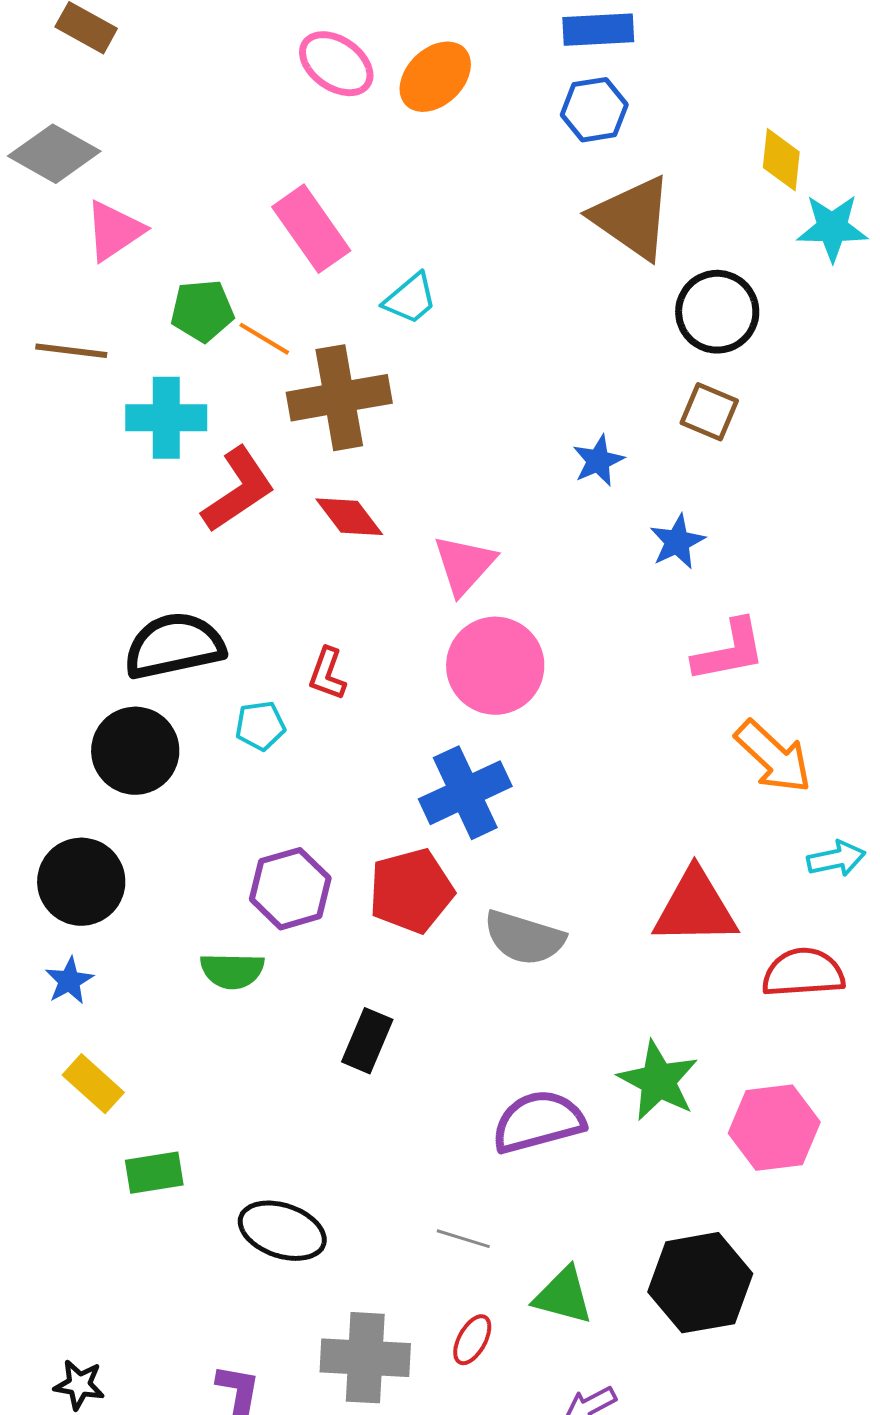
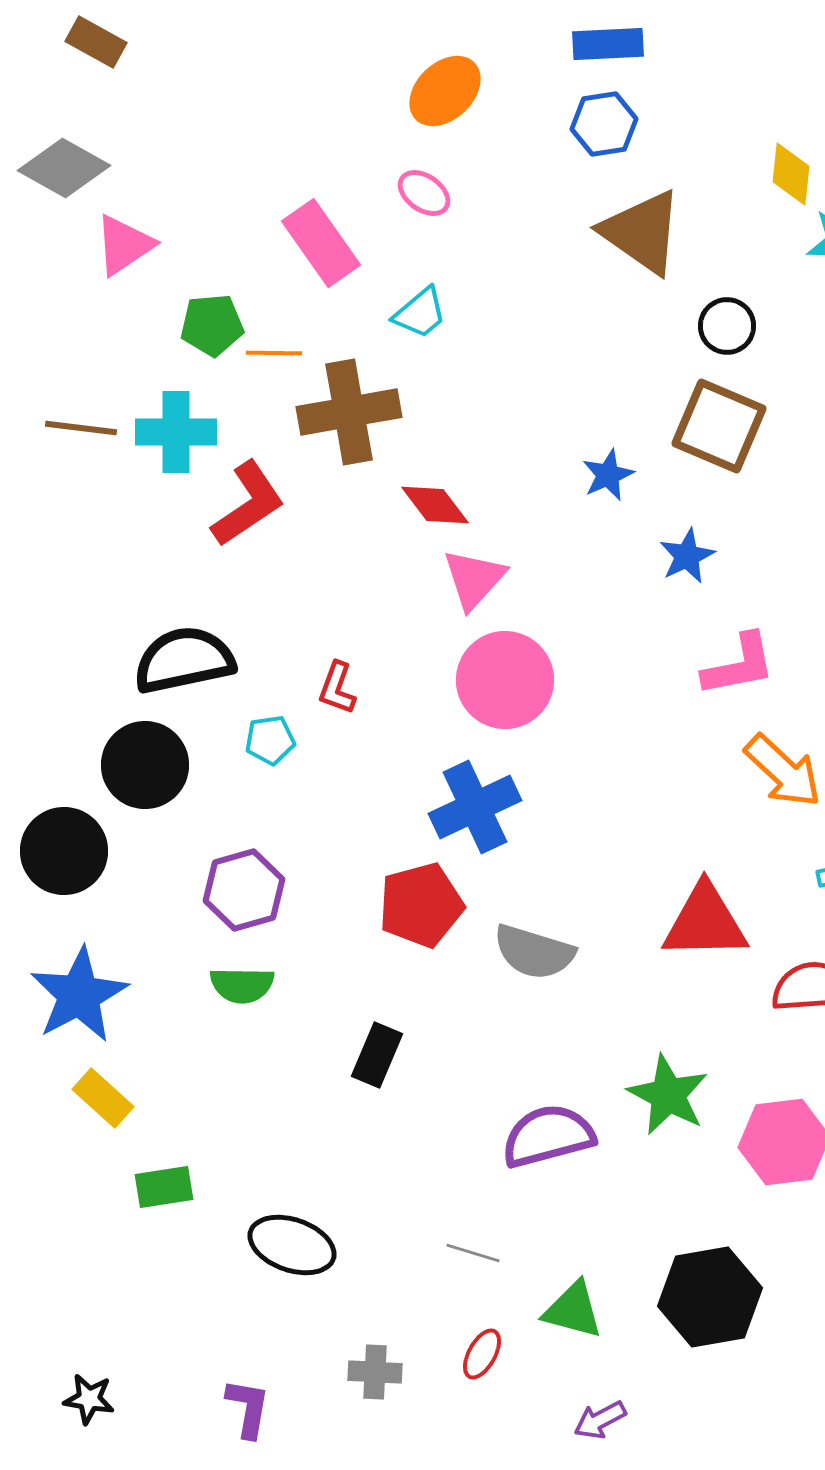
pink ellipse: (336, 64) -> (424, 193), moved, size x0.7
black circle: (717, 312) -> (727, 326), size x0.7
orange line: (264, 339) -> (274, 353), turned -30
brown line: (71, 351) -> (81, 428), moved
brown square: (709, 412) -> (719, 426), size x1.6
red diamond: (349, 517) -> (435, 505), moved
black circle: (81, 882) -> (64, 851), moved
purple hexagon: (290, 889) -> (244, 890), moved
blue star: (69, 981) -> (79, 995), size x2.0
gray cross: (365, 1358) -> (375, 1372), size x0.6

